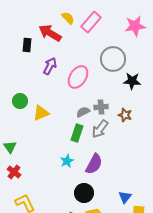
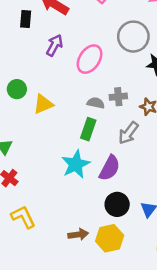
gray semicircle: (83, 112) -> (96, 103), turned 40
gray arrow: (100, 129) -> (128, 133), moved
cyan star: (67, 161) -> (76, 164), size x1.6
black circle: (84, 193) -> (117, 204), moved

